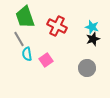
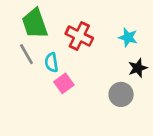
black star: (93, 39) -> (138, 68), moved
cyan semicircle: (27, 54) -> (51, 62), moved

